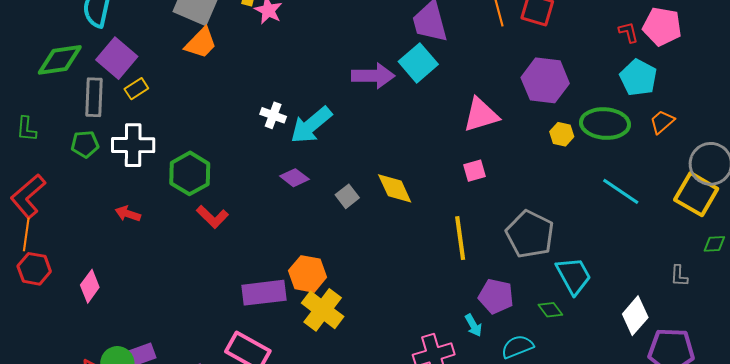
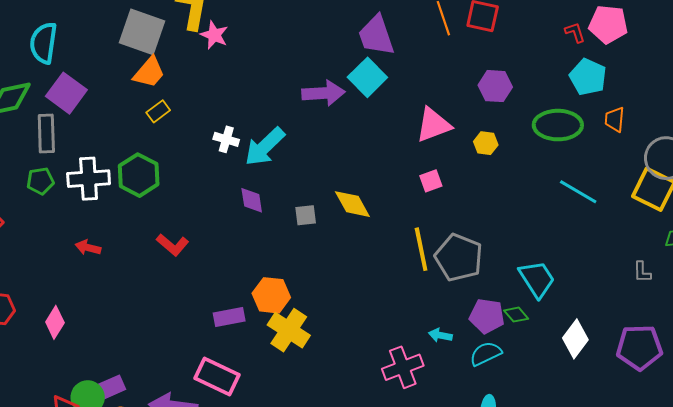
purple hexagon: (545, 80) -> (495, 86), size x0.7
yellow rectangle: (136, 89) -> (158, 111), moved
orange trapezoid: (662, 122) -> (615, 119), turned -40
yellow hexagon: (562, 134) -> (486, 143), moved
green hexagon: (190, 173) -> (139, 175), moved
purple diamond: (294, 178) -> (252, 200), turned 48
gray square: (347, 196) -> (306, 215), turned 35
gray pentagon: (530, 234) -> (459, 258), moved
purple rectangle: (264, 293) -> (229, 317), size x0.7
purple pentagon: (496, 296) -> (487, 316), moved
white diamond: (635, 316) -> (575, 339), moved
cyan arrow: (473, 325) -> (440, 335), turned 135

